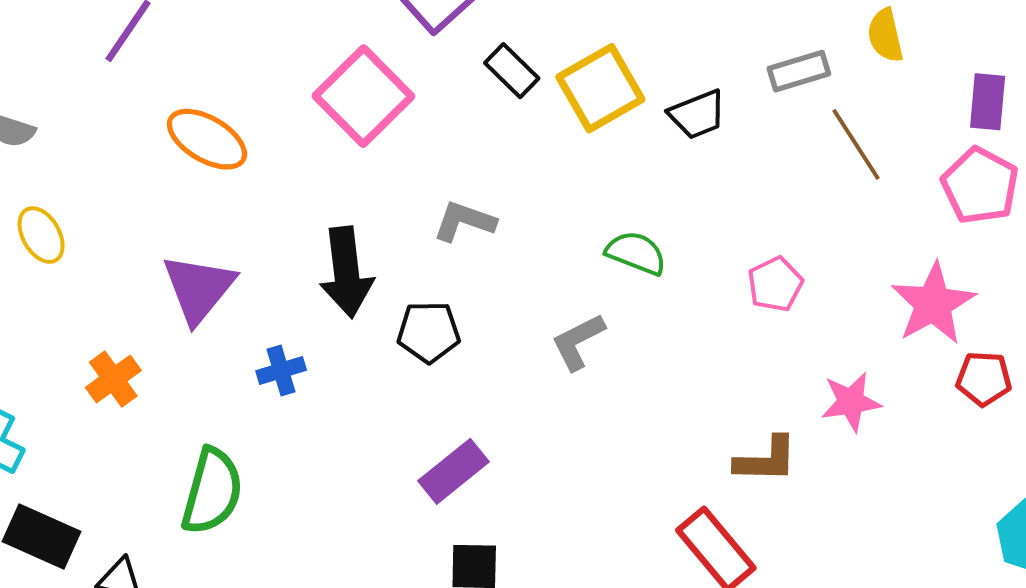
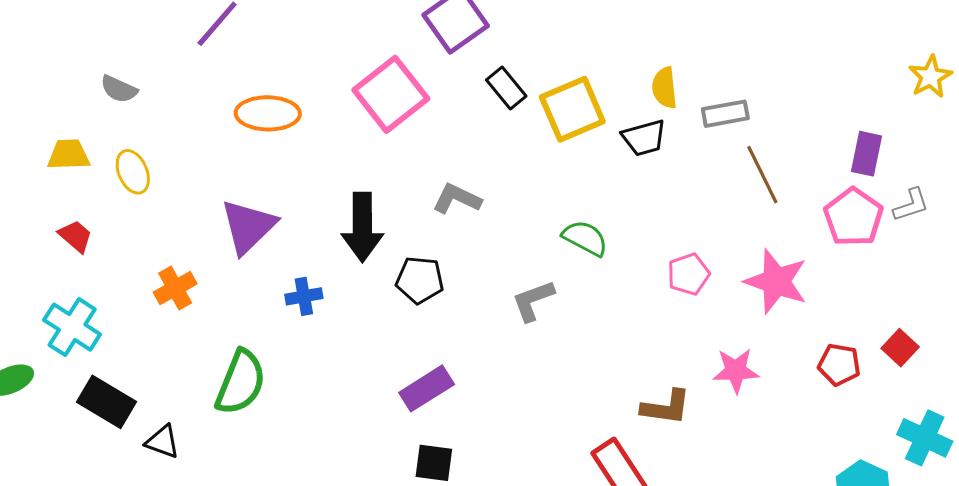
yellow semicircle: (885, 35) -> (665, 88), moved
orange ellipse: (207, 139) -> (268, 113), turned -36
pink star: (933, 304) -> (776, 281), moved, turned -30

